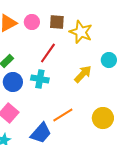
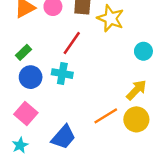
yellow arrow: (83, 74) -> (136, 90), moved
orange line: (63, 115) -> (106, 116), moved

